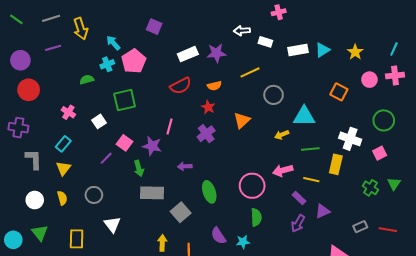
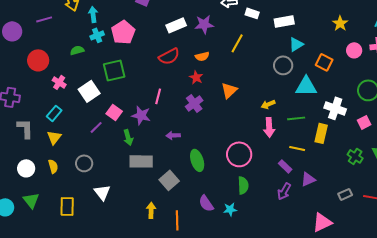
cyan arrow: (113, 43) -> (93, 14), moved, turned 35
cyan triangle: (323, 50) -> (296, 44), moved
yellow line: (250, 72) -> (237, 43), turned -36
red circle: (29, 90) -> (38, 60), moved
gray circle: (274, 95) -> (283, 65), moved
cyan triangle: (304, 116) -> (306, 86), moved
white square: (99, 121) -> (89, 91), size x1.5
pink arrow: (283, 170) -> (269, 127), moved, turned -78

